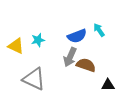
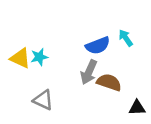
cyan star: (38, 40) -> (39, 57), moved
gray triangle: (34, 79) -> (43, 100), size x0.7

